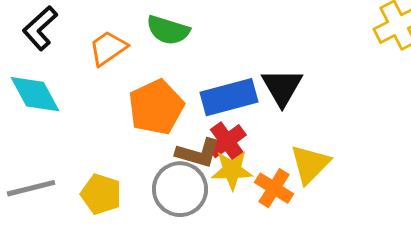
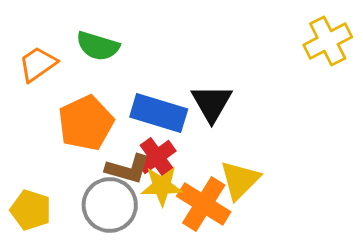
blue rectangle: (229, 97) -> (159, 113), turned 32
orange cross: (274, 188) -> (204, 204), size x1.4

